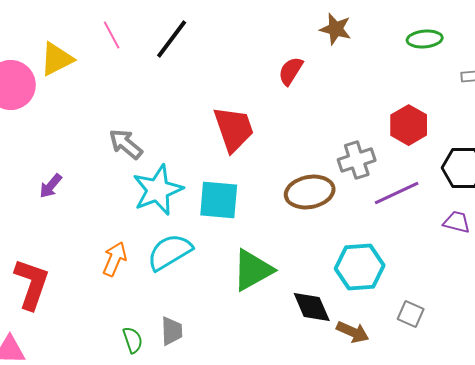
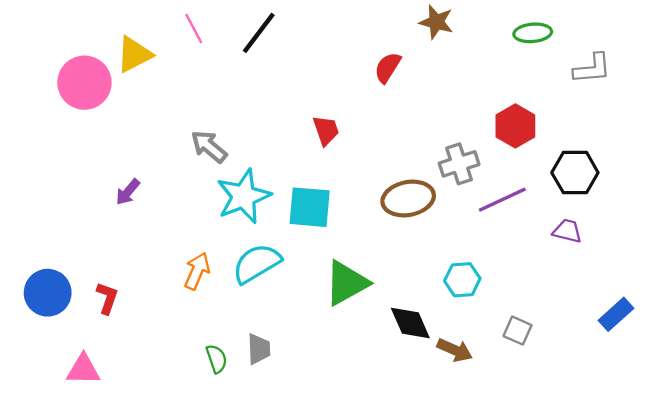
red trapezoid: (234, 129) -> (326, 130), size x0.6
cyan hexagon: (360, 267) -> (462, 280), size x0.7
red L-shape: (32, 284) -> (107, 298), size x0.6

